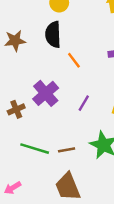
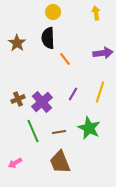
brown star: (15, 41) -> (17, 43), turned -30
purple cross: (46, 93) -> (42, 102), moved
green line: (35, 149) -> (33, 131), turned 50

